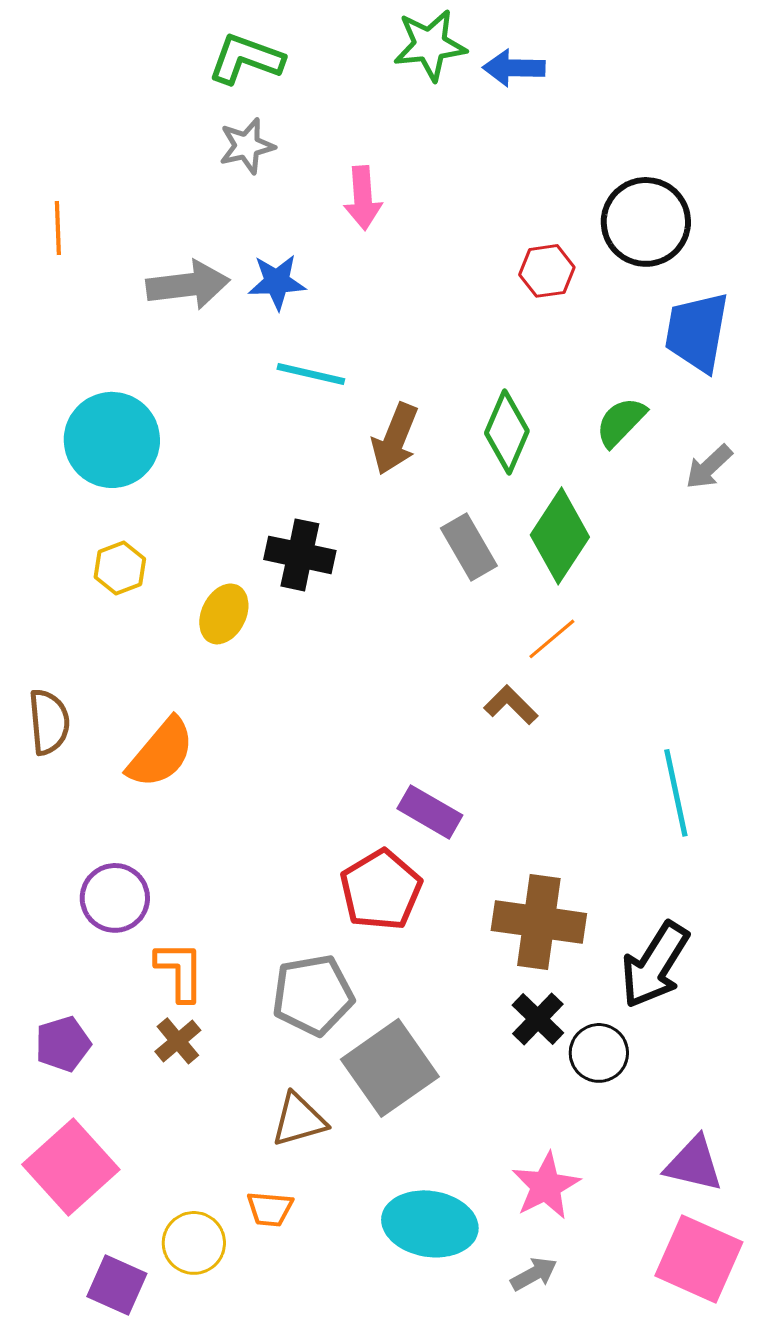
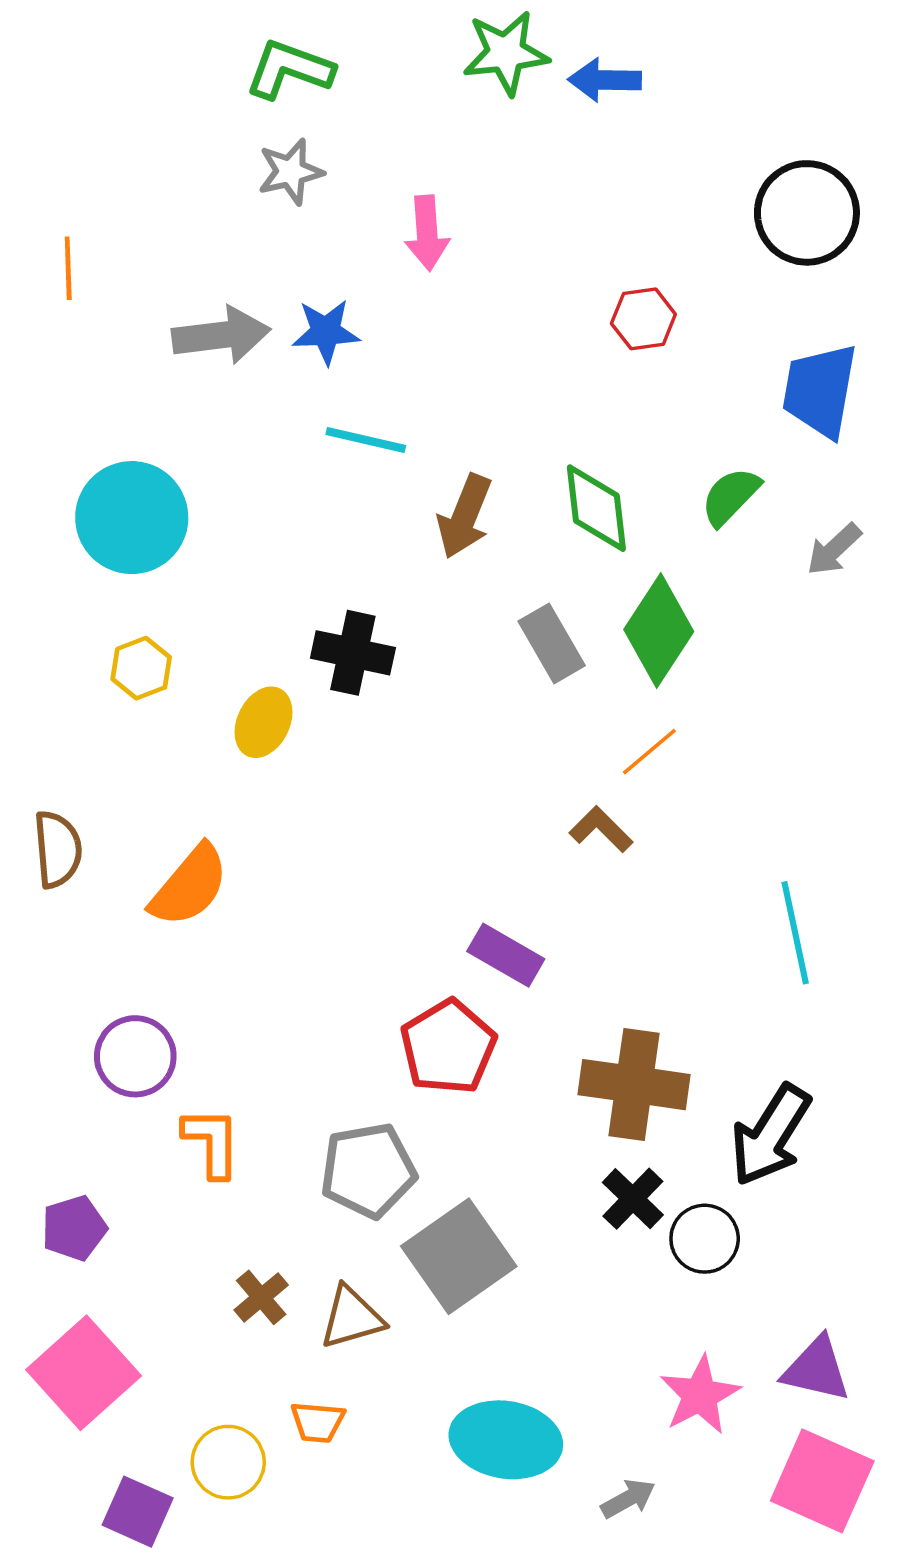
black circle: (646, 222) -> (807, 213), moved
green diamond: (507, 432) -> (596, 508), turned -30
brown cross: (178, 1041) -> (261, 1297), moved
pink star: (546, 1186) -> (700, 1395), moved

